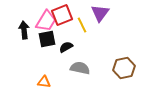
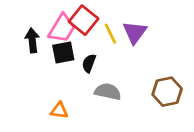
purple triangle: (100, 13) -> (135, 32), moved
red square: (62, 15) -> (84, 20), turned -30
black semicircle: (66, 47) -> (89, 63), turned -40

